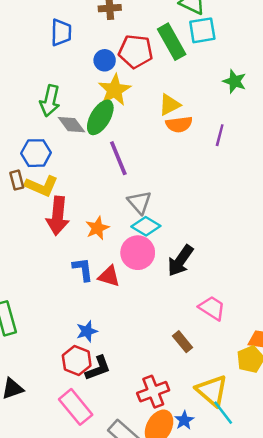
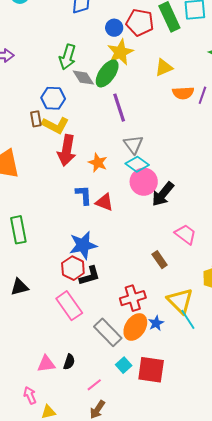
orange semicircle: (179, 124) -> (183, 93), moved
orange star: (97, 228) -> (98, 163), turned -30
pink circle: (138, 253) -> (144, 182), moved
blue star: (87, 331) -> (83, 245), size x1.6

